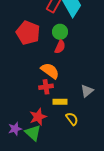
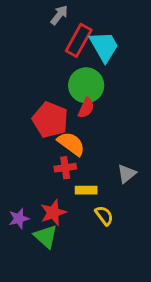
green circle: (60, 32) -> (86, 85), size x1.5
red pentagon: (28, 33) -> (50, 120), moved
purple star: (15, 129) -> (19, 219), moved

